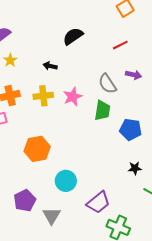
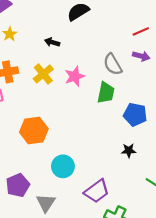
red line: (120, 45) -> (141, 31), moved
yellow cross: (43, 96) -> (43, 74), turned -36
black star: (135, 168) -> (129, 150), moved

